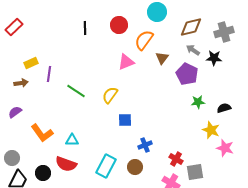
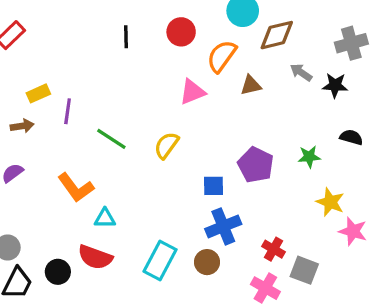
brown diamond: (191, 27) -> (277, 35), moved
brown triangle: (162, 58) -> (251, 85), turned 40
purple pentagon: (187, 74) -> (256, 165), moved
black semicircle: (224, 108) -> (351, 137), moved, turned 32
blue square: (125, 120) -> (214, 186), moved
orange L-shape: (42, 133) -> (76, 188), moved
blue cross: (145, 145) -> (223, 226), size x1.5
gray square: (195, 172) -> (304, 270), turned 30

